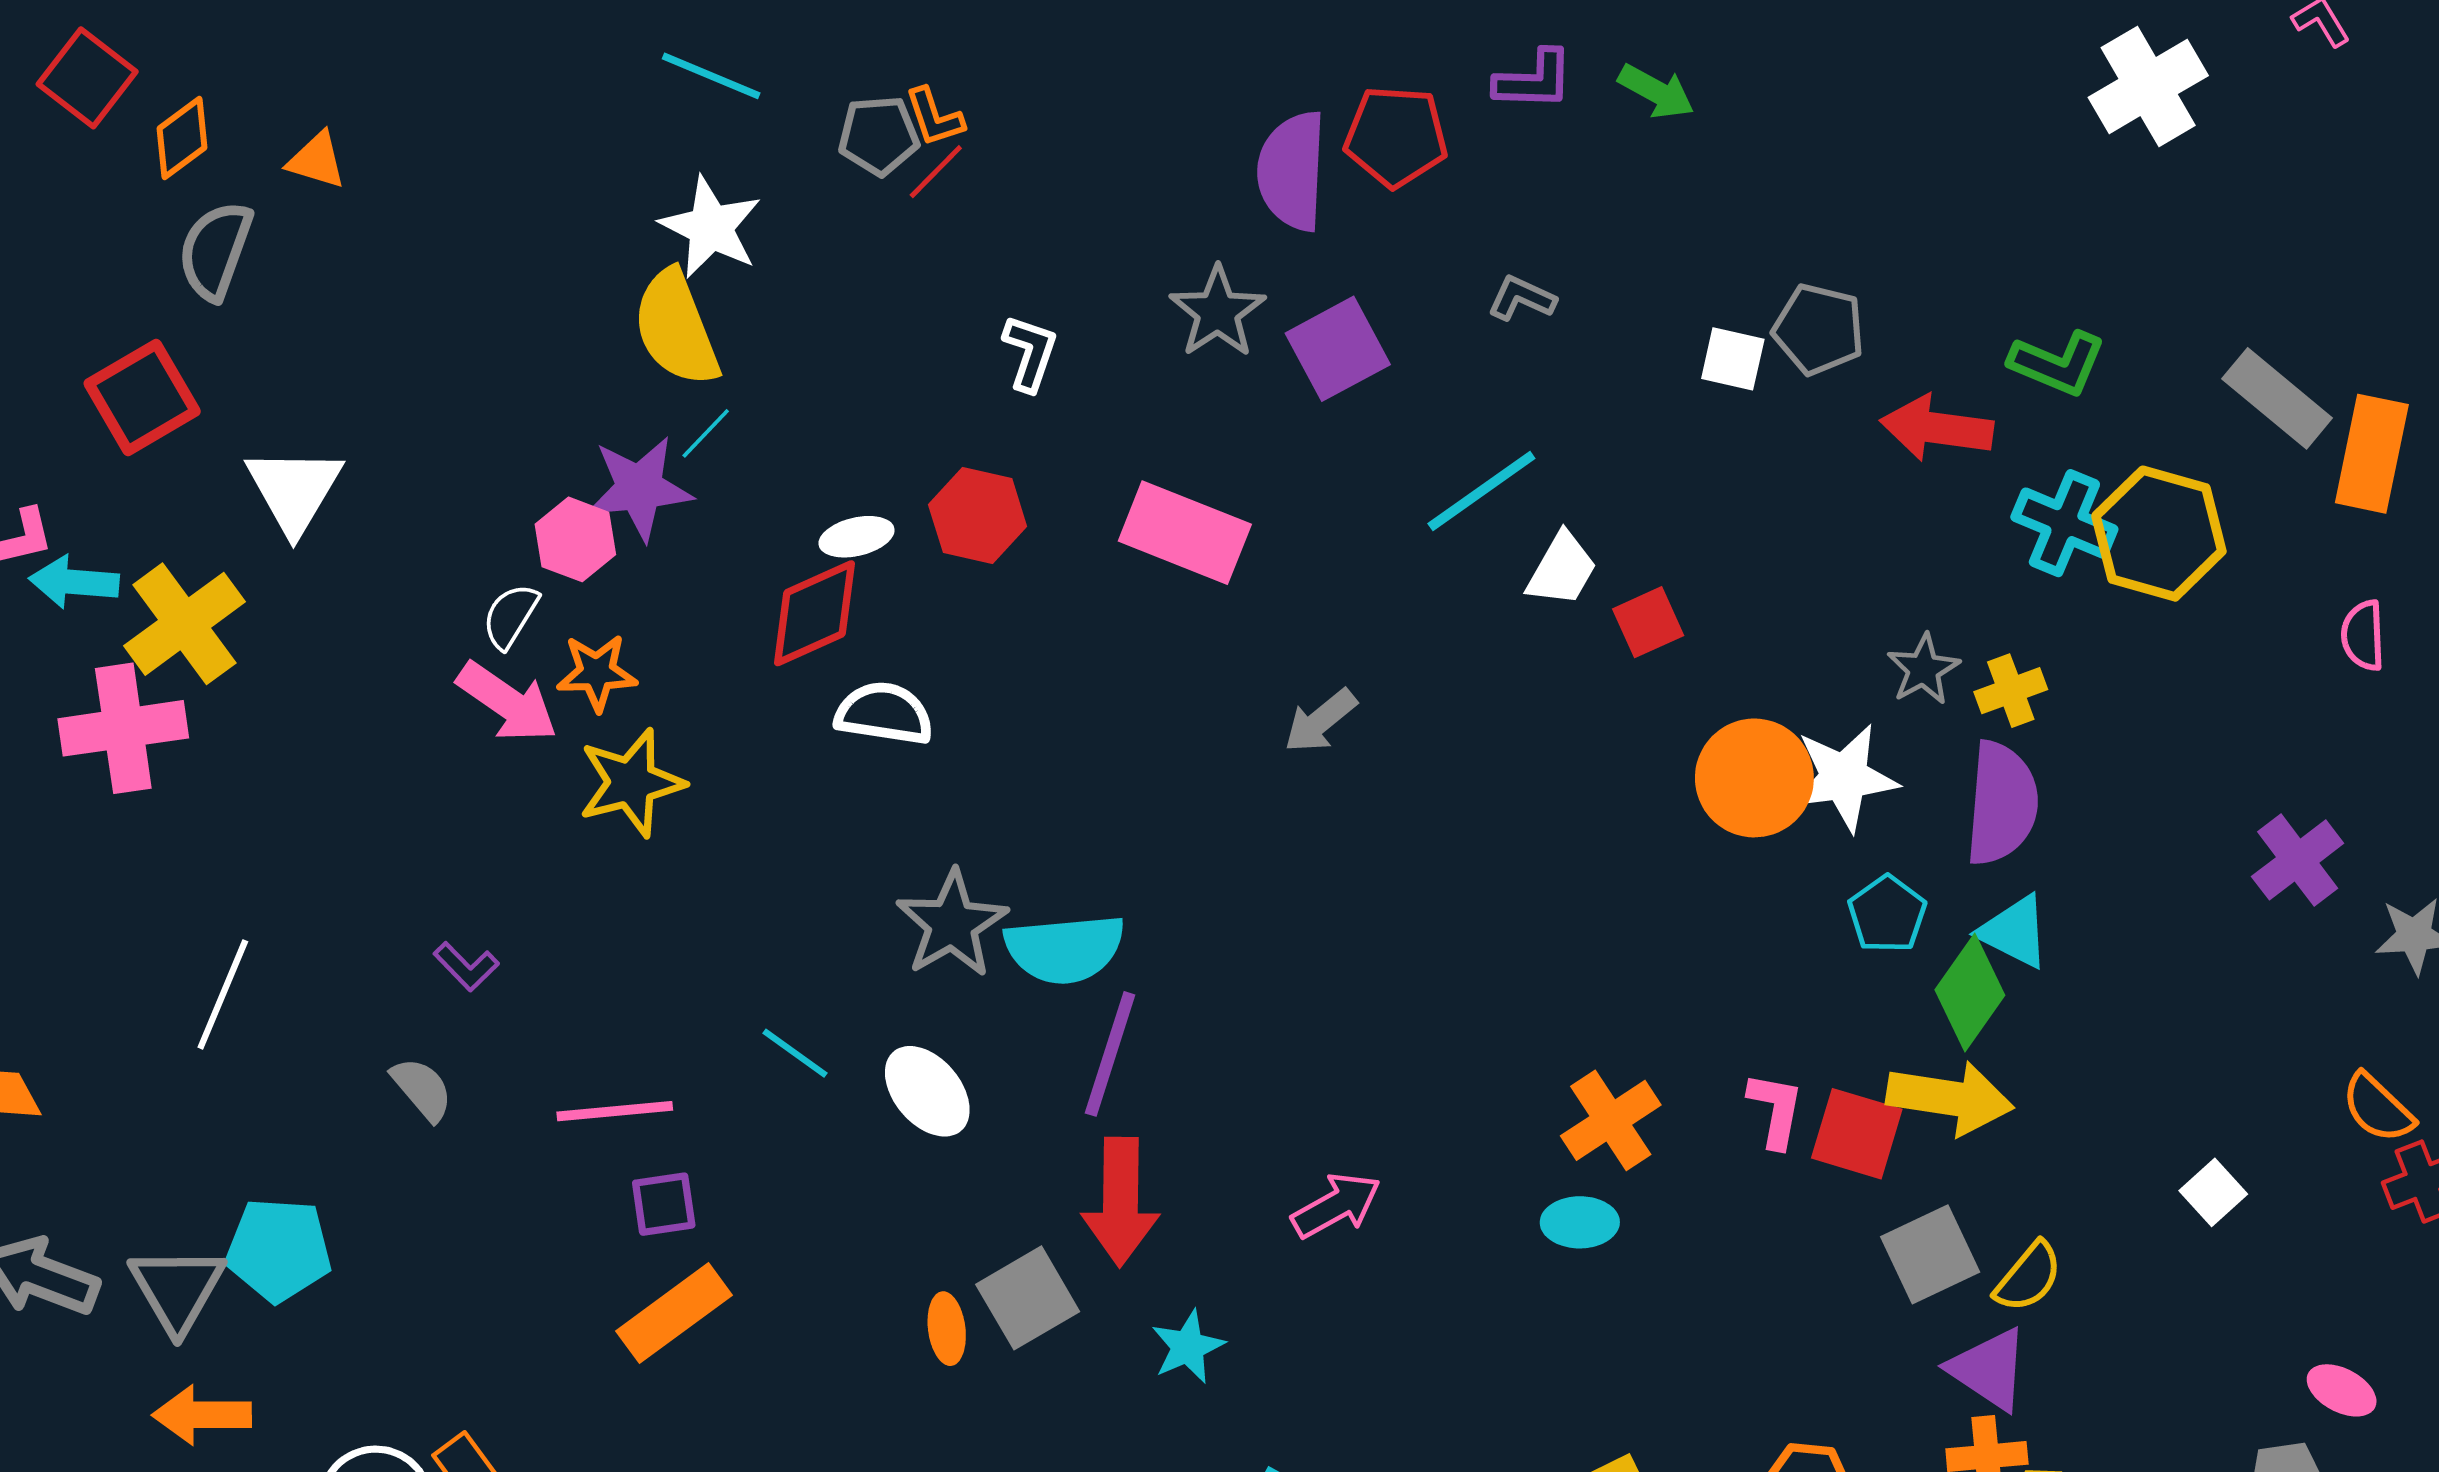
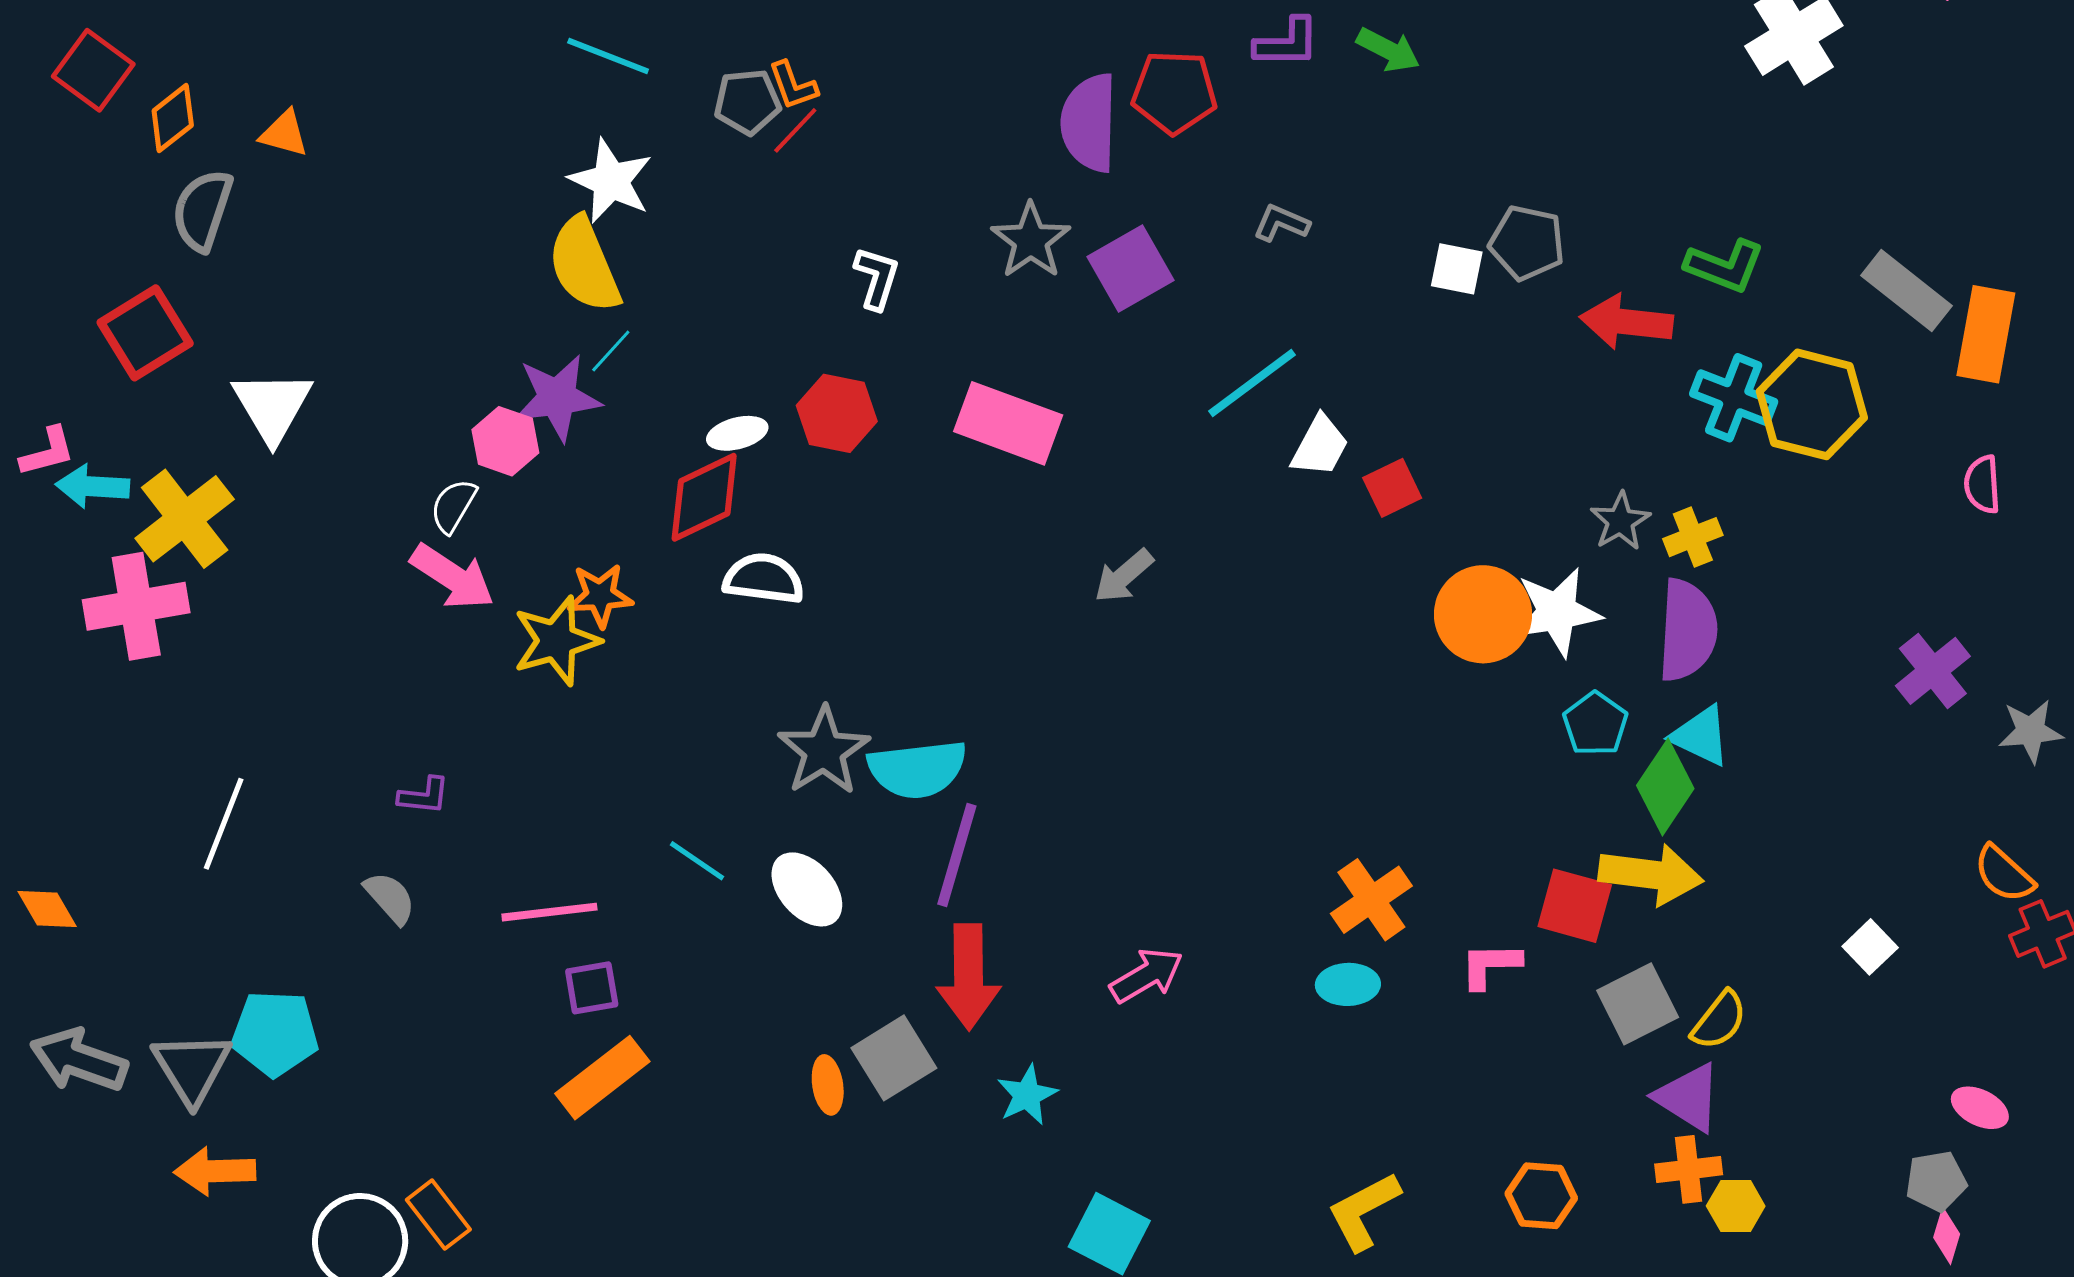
orange star: (597, 673) -> (600, 595), moved
purple L-shape: (466, 966) -> (424, 796), turned -38
pink L-shape: (1775, 1110) -> (1490, 965), moved, turned -100

